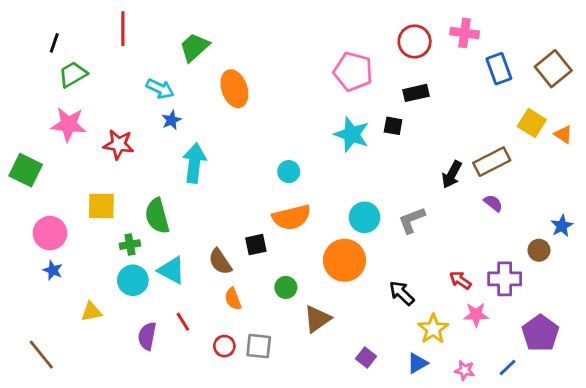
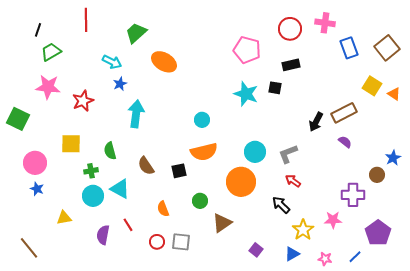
orange ellipse: (234, 89) -> (164, 62), turned -40
red star: (119, 144) -> (83, 101), turned -30
green semicircle: (157, 216) -> (110, 151), size x0.7
brown semicircle: (220, 262) -> (146, 166), moved
red arrow: (460, 280) -> (293, 181), moved

